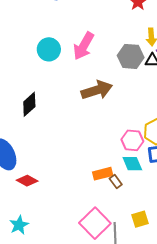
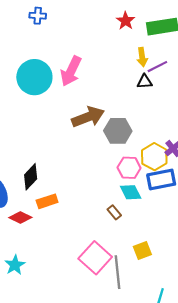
cyan circle: (49, 49) -> (34, 77), size x1.4
gray hexagon: (131, 56) -> (118, 131), moved
black diamond: (29, 104) -> (31, 177), moved
orange rectangle: (103, 174) -> (47, 201), moved

